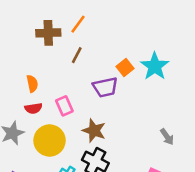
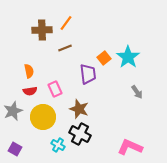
brown line: (77, 55) -> (65, 48), turned 40
purple trapezoid: (105, 87) -> (88, 74), turned -85
gray arrow: (167, 137) -> (137, 92), moved

